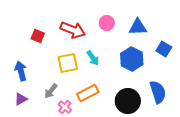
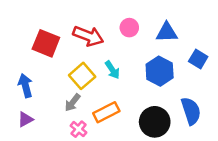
red square: (38, 36) -> (46, 43), size x1.6
yellow square: (68, 63) -> (82, 76), turned -30
gray arrow: (51, 91) -> (73, 103), moved

